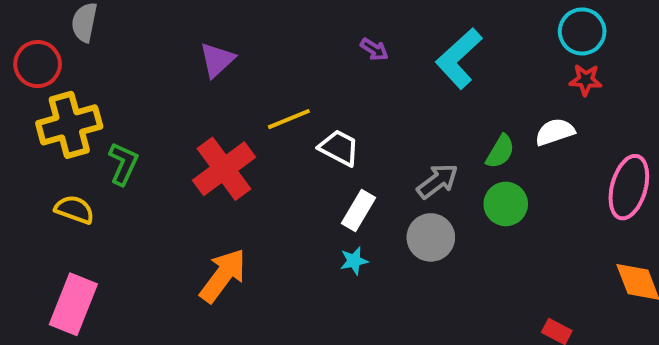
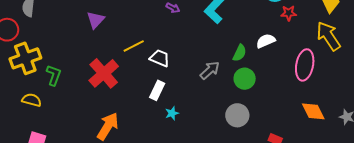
red star: (586, 80) -> (289, 13), moved
white rectangle: (359, 210) -> (157, 90), moved
gray circle: (431, 237) -> (237, 115), moved

